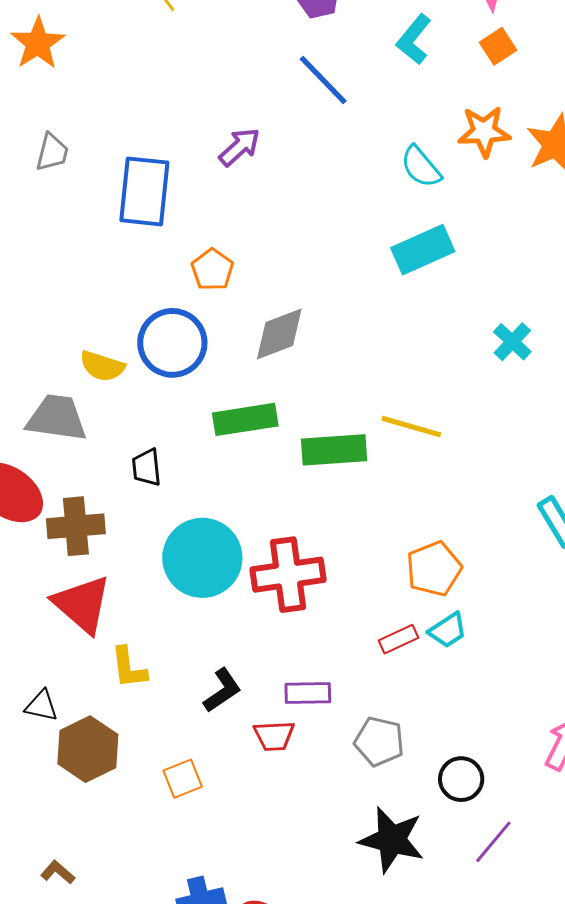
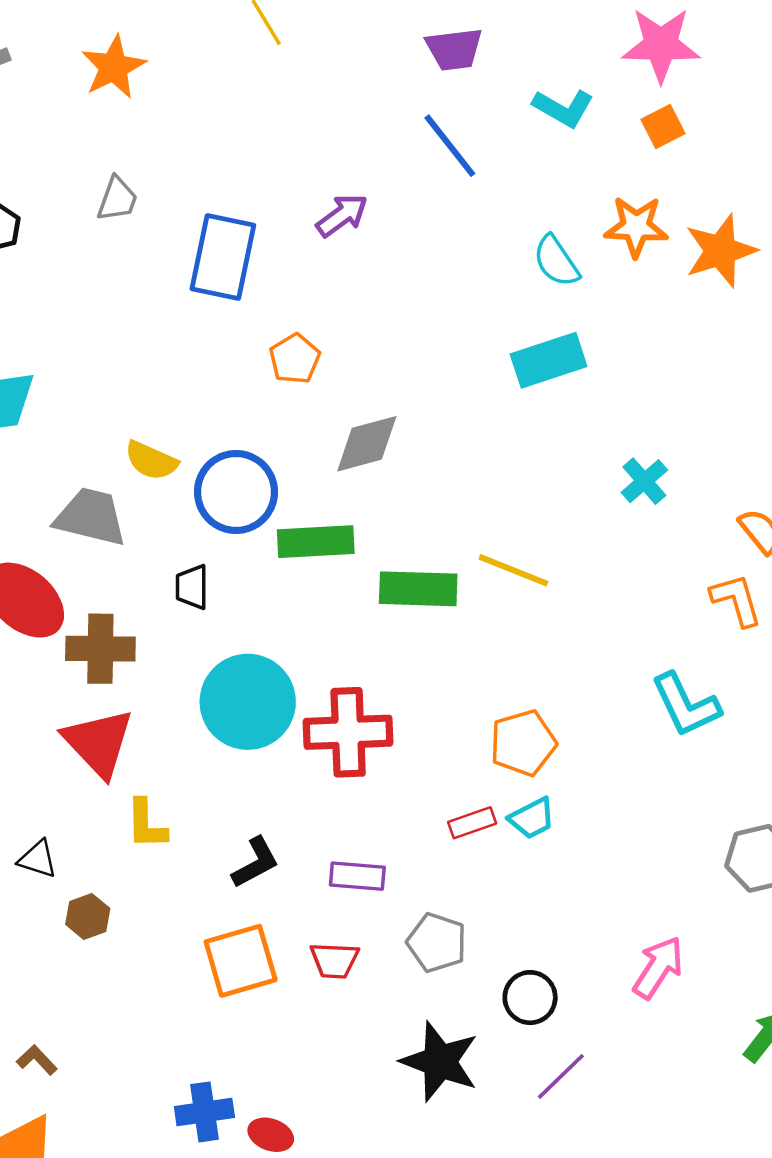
cyan L-shape: (414, 39) -> (563, 108), turned -105
blue circle: (172, 343) -> (236, 492), moved
red trapezoid: (274, 736) -> (334, 960), moved
brown hexagon: (88, 749) -> (88, 916), size x0.6
orange square: (183, 779) -> (241, 961), moved, size x1.6

